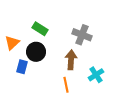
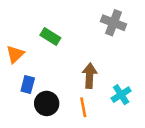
gray cross: (82, 35) -> (113, 23), moved
black circle: (36, 52) -> (47, 103), moved

